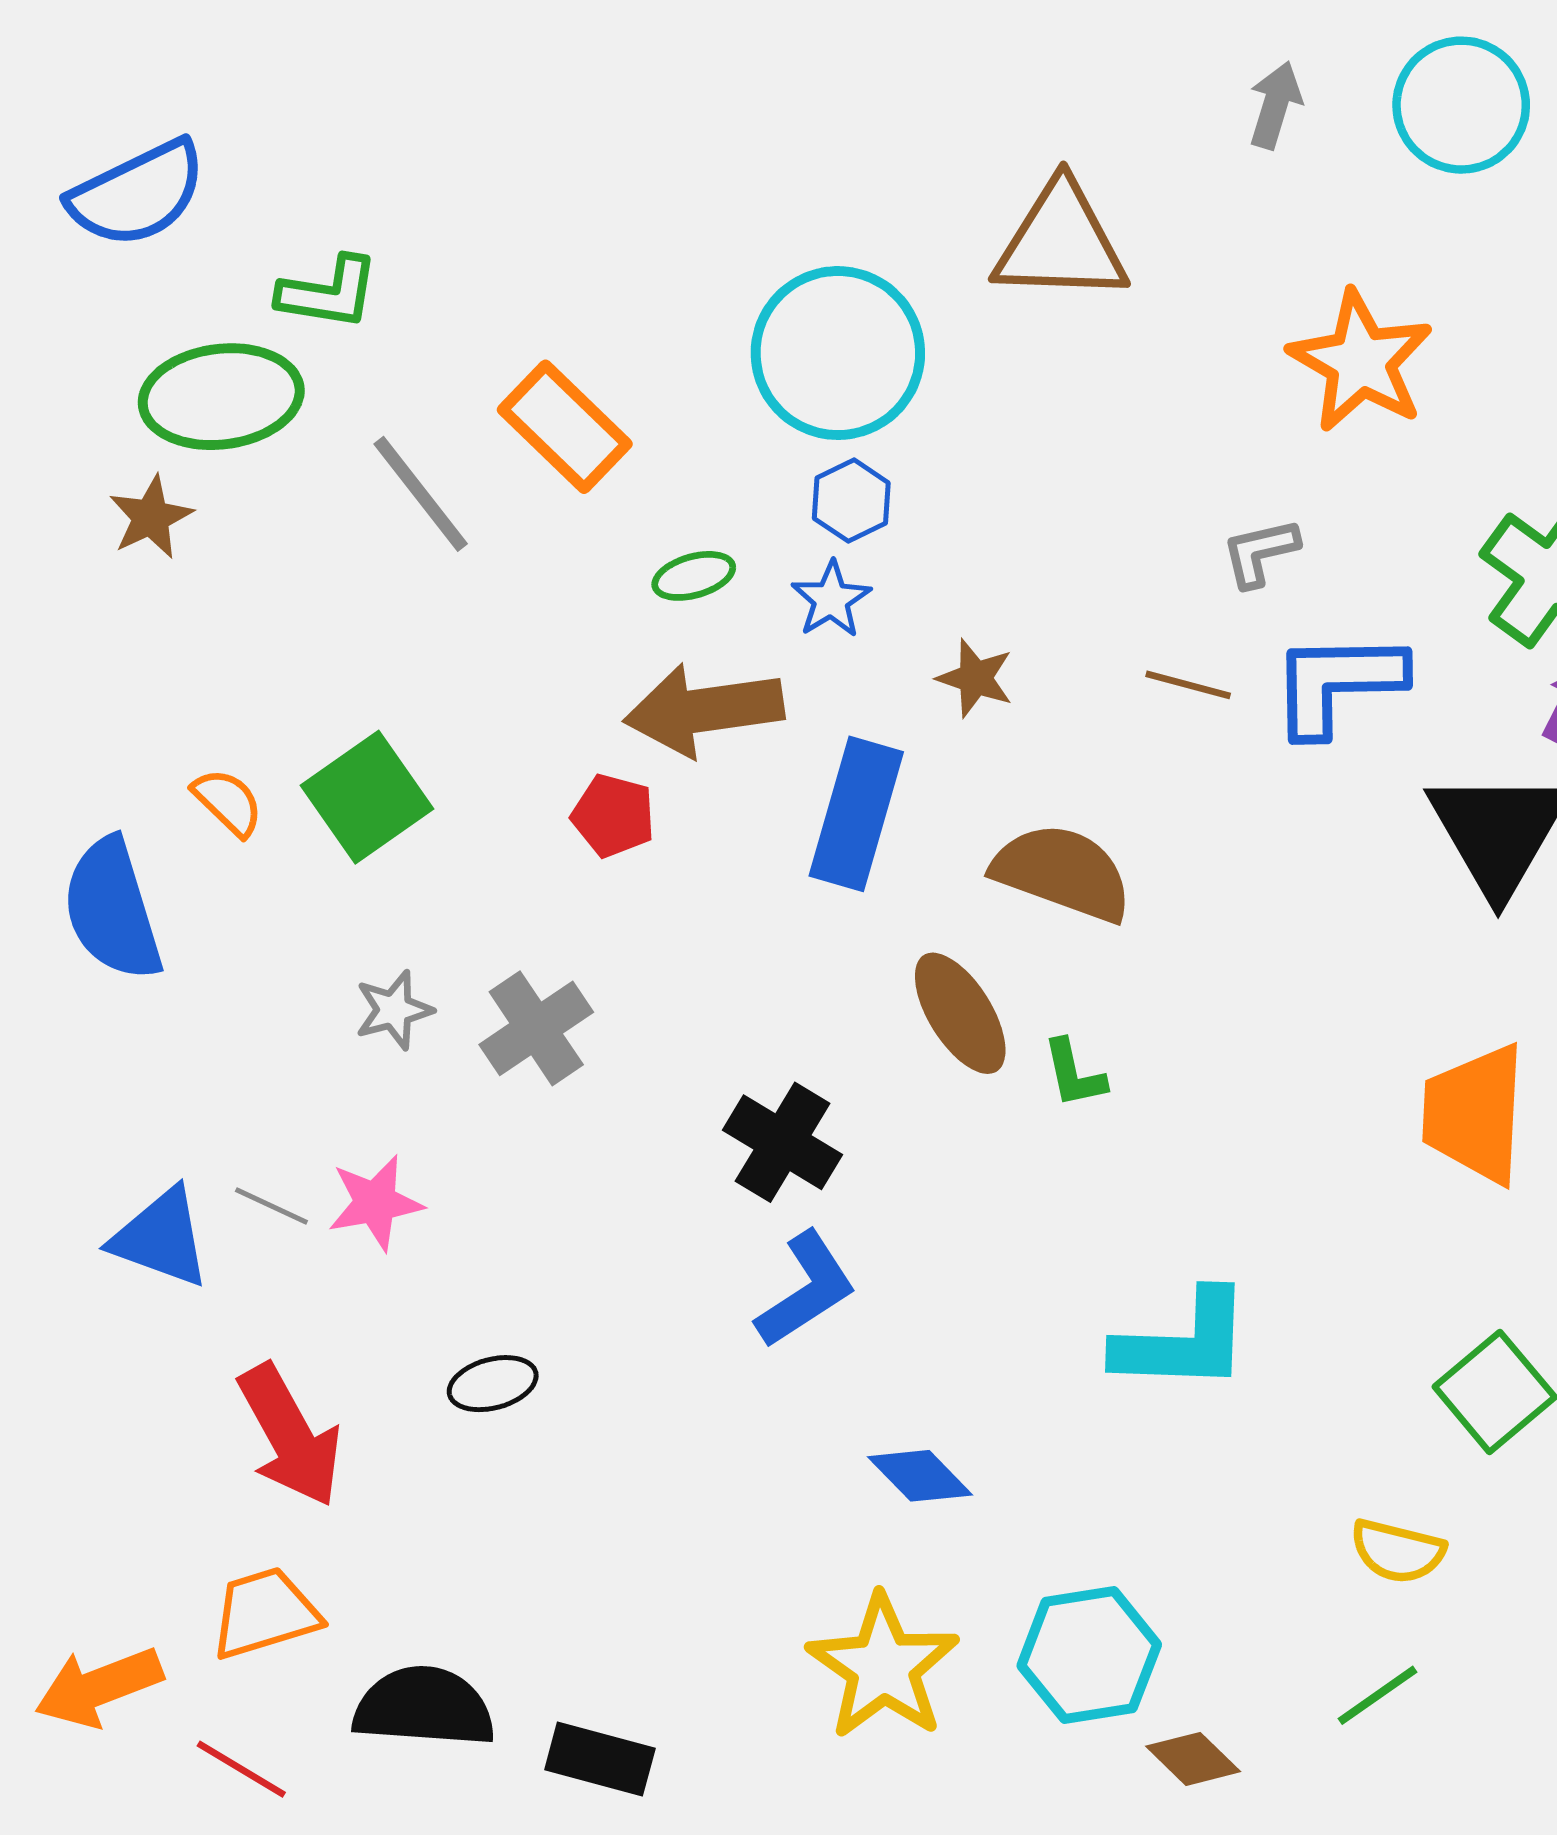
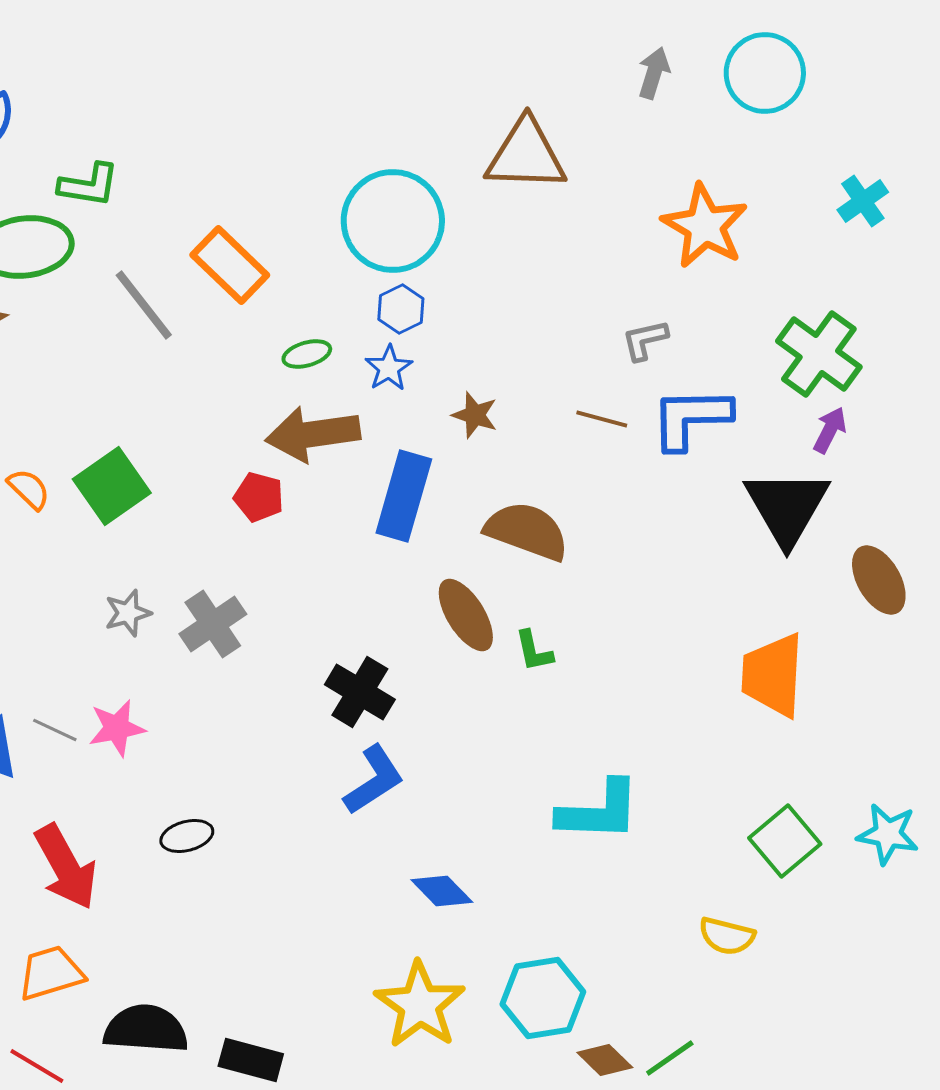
green line: (1377, 1695) -> (670, 1058), moved

